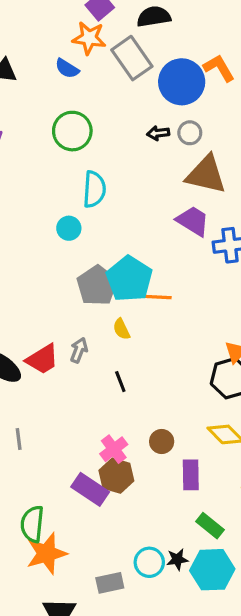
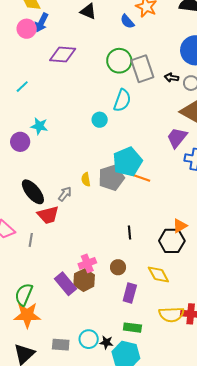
gray rectangle: (132, 58) -> (142, 69), moved
purple trapezoid: (193, 221) -> (177, 138), turned -100
gray pentagon: (97, 285) -> (111, 178), moved
yellow semicircle: (121, 329) -> (86, 179), moved
gray arrow: (79, 350) -> (65, 194), moved
red trapezoid: (42, 359) -> (48, 215), moved
black line: (120, 382) -> (130, 232), moved
green rectangle: (210, 526) -> (132, 328), turned -48

